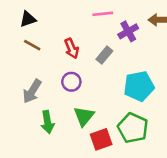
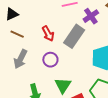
gray rectangle: (104, 55) -> (74, 36), size x1.6
gray arrow: (32, 91) -> (20, 59), moved

